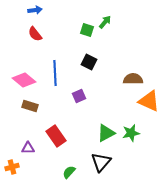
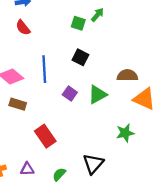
purple square: (79, 96) -> (70, 94), turned -32
green triangle: (106, 133) -> (97, 95), moved
purple triangle: (28, 148) -> (27, 169), moved

